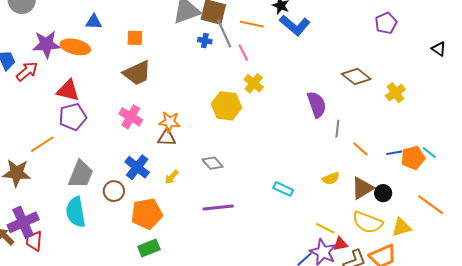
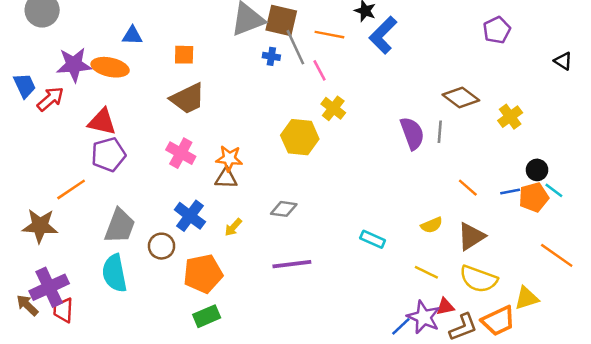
blue L-shape: (295, 25) -> (383, 35), turned 96
gray line: (337, 129) -> (440, 132), moved
gray diamond: (212, 163) -> (284, 209), turned -40
black circle: (383, 193) -> (537, 170), moved
yellow triangle: (401, 227) -> (527, 298), moved
yellow line: (325, 228) -> (426, 272), moved

